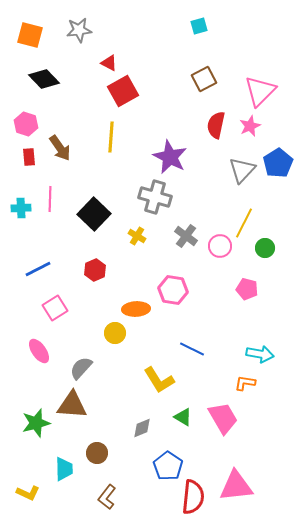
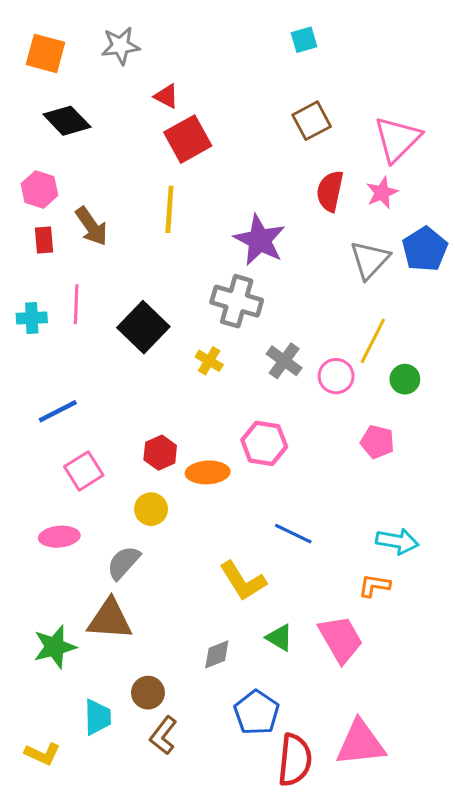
red hexagon: (95, 270) -> (160, 453), moved
yellow circle: (115, 333) -> (151, 509), moved
pink ellipse: (39, 351) -> (59, 537), turned -60
brown L-shape: (107, 497) -> (163, 735), moved

